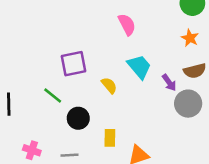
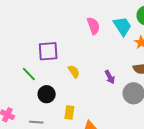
cyan trapezoid: (139, 67) -> (122, 26), moved
purple arrow: (169, 83) -> (110, 77), moved

